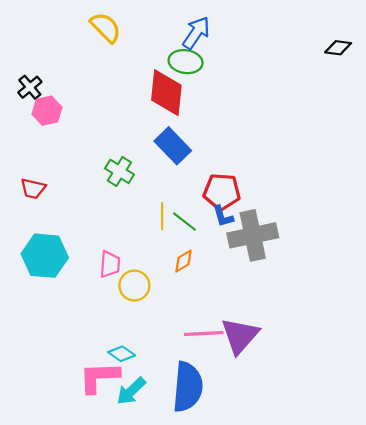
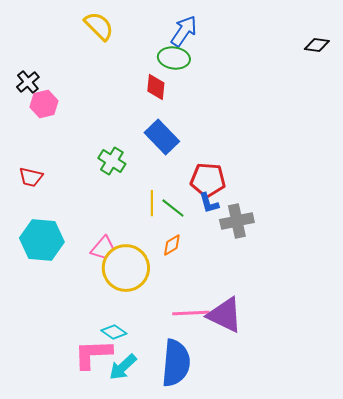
red diamond: (166, 93) -> (156, 87), size x0.6
gray cross: (253, 235) -> (237, 221), size x0.7
pink trapezoid: (110, 264) -> (103, 248), turned 36
yellow circle: (134, 286) -> (126, 268), size x1.6
purple triangle: (240, 336) -> (225, 315), turned -45

